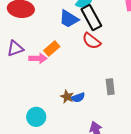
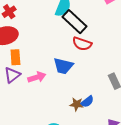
blue trapezoid: (69, 19) -> (63, 66), moved
orange rectangle: (52, 48) -> (15, 57), moved, turned -35

